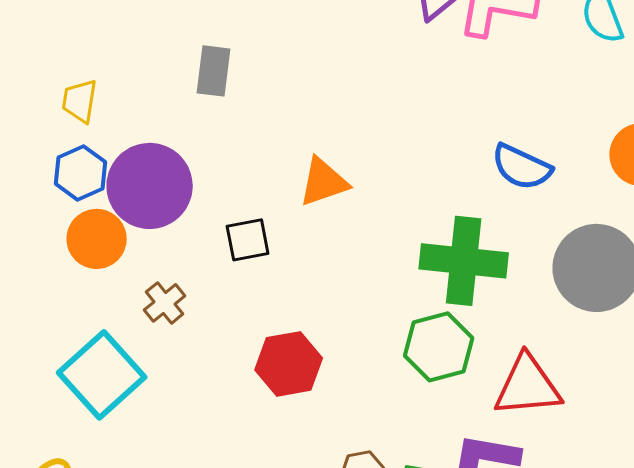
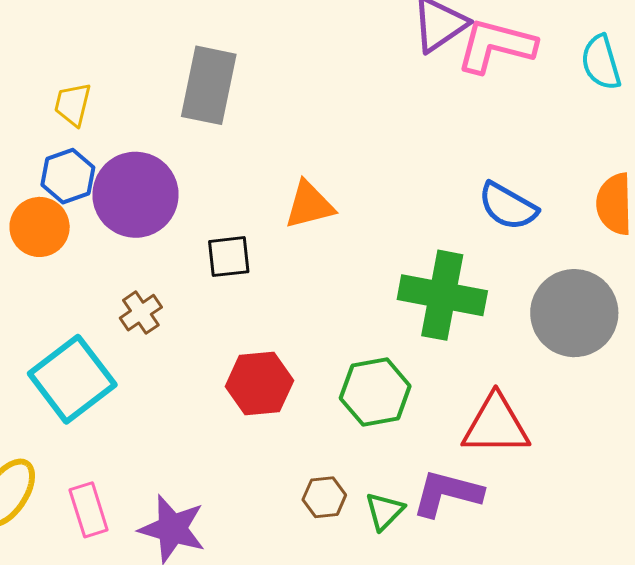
gray rectangle: (214, 71) -> (209, 85), size x1.5
orange circle: (97, 239) -> (40, 227), moved
green hexagon: (439, 347) -> (375, 392), moved

